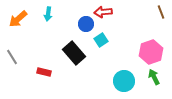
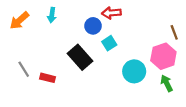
brown line: (161, 12) -> (174, 32), moved
gray line: (12, 57) -> (24, 69), moved
cyan circle: (124, 81) -> (134, 71), moved

